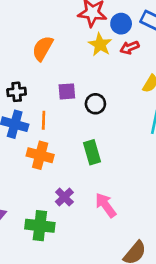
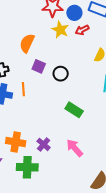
orange semicircle: (43, 48) -> (27, 43), moved
purple square: (67, 91) -> (39, 66), turned 32
green rectangle: (92, 152) -> (74, 110), moved, turned -36
orange cross: (40, 155) -> (16, 142), moved

